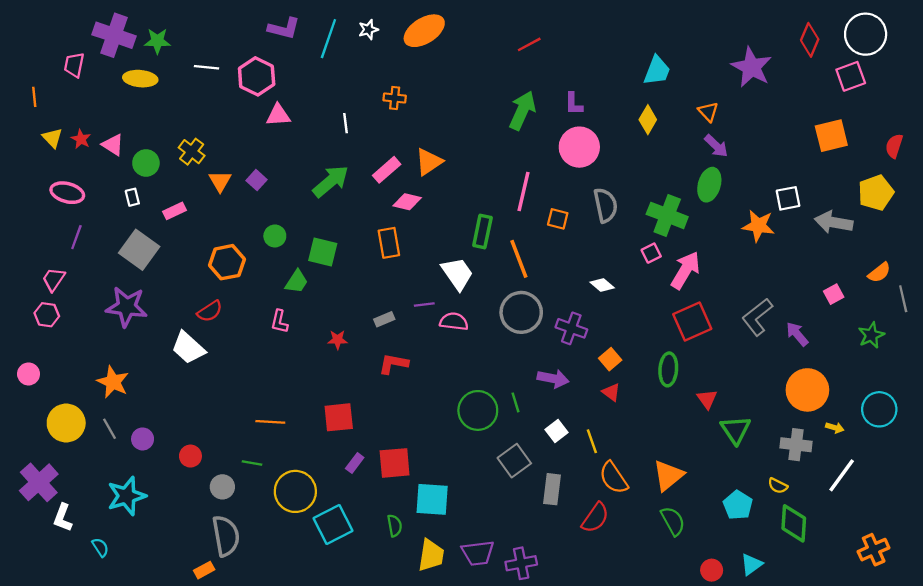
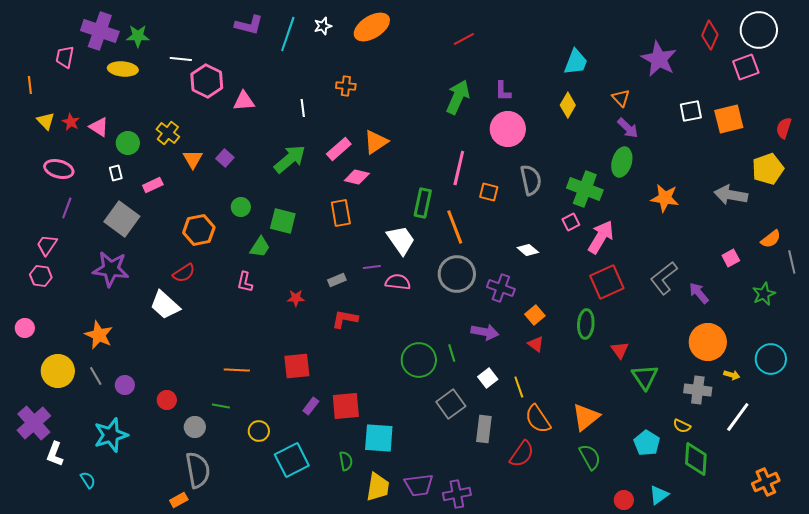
pink hexagon: (257, 76) -> (207, 81), moved
white square: (788, 198) -> (691, 111), moved
yellow circle: (295, 491) -> (259, 431), size x0.6

